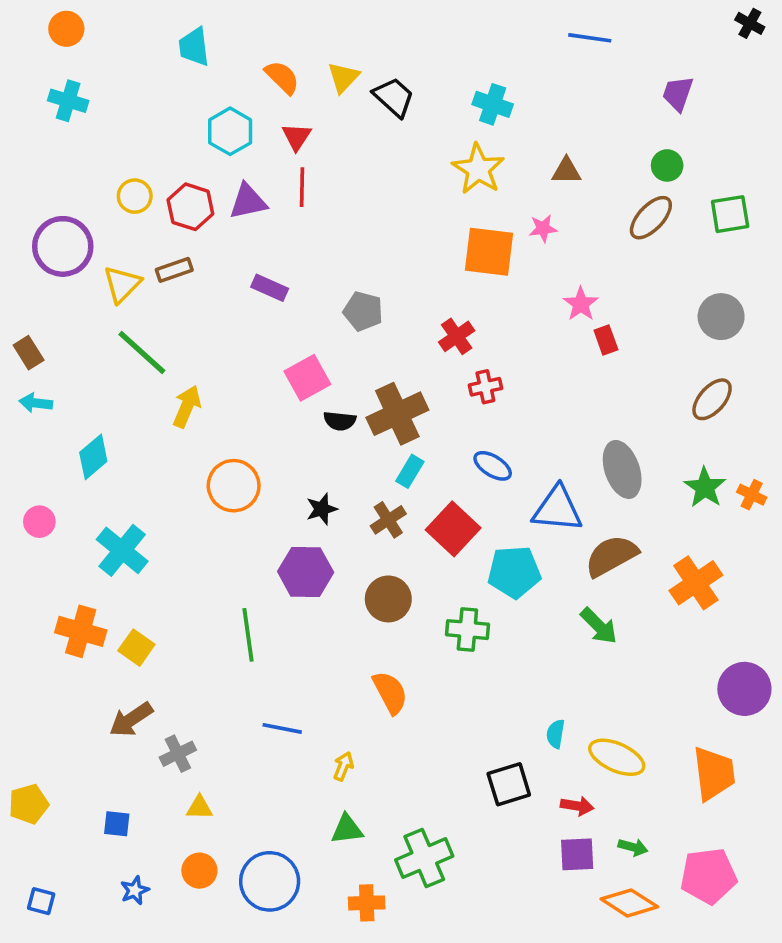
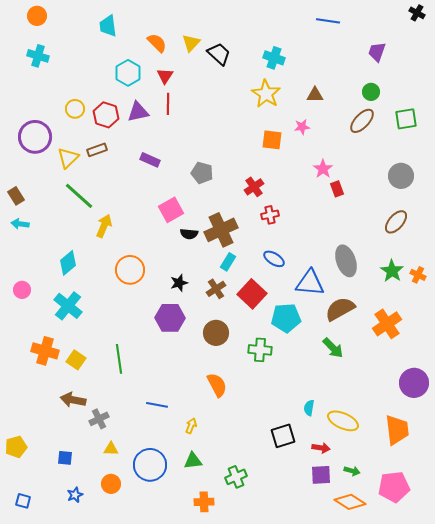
orange square: (489, 252) -> (272, 140), size x0.7
cyan diamond: (93, 457) -> (68, 263), moved
green line: (248, 635) -> (119, 359), moved
brown arrow: (131, 719) -> (73, 400), turned 45
green cross: (424, 858) -> (236, 477), size x0.7
blue circle: (270, 881) -> (150, 465), moved

